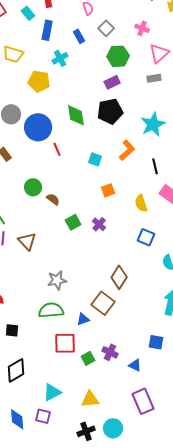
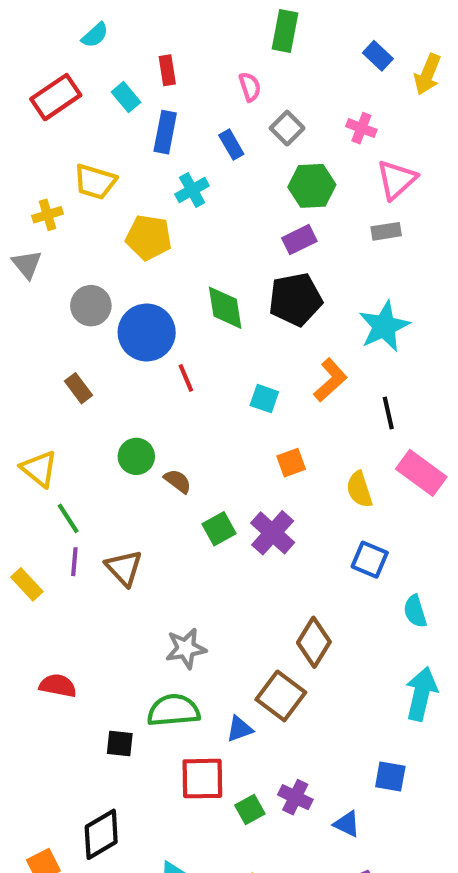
purple cross: (99, 224) -> (273, 533), size x1.5
black square: (12, 330) -> (120, 743), moved

